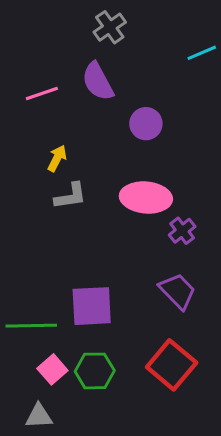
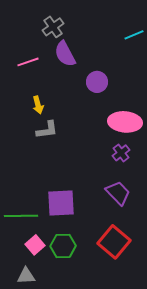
gray cross: (110, 27) -> (53, 27), moved
yellow arrow: (57, 158) -> (38, 105), turned 138
pink ellipse: (146, 198) -> (125, 122), moved

